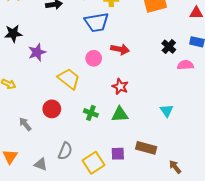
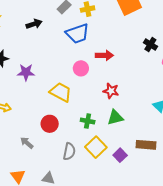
purple star: (37, 52) -> (26, 72), turned 30
gray semicircle: (65, 151) -> (69, 152), moved
purple square: (118, 154) -> (120, 155), turned -32
yellow square: (94, 163) -> (96, 147), moved

